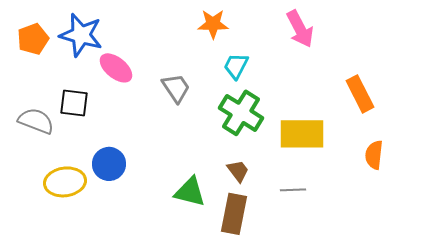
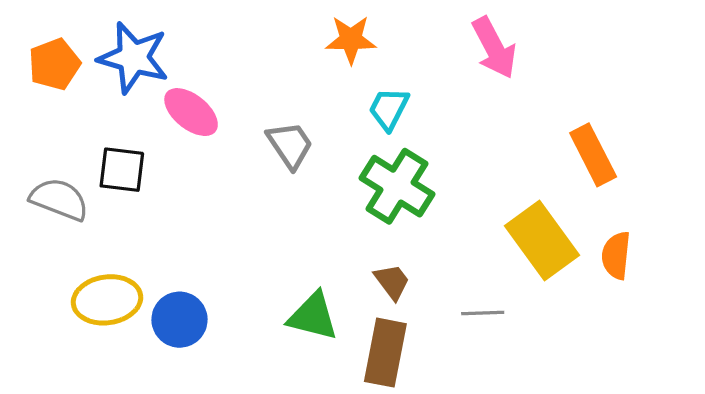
yellow rectangle: (302, 134) -> (542, 241), moved, turned 54
blue circle: (109, 164) -> (180, 320), moved

